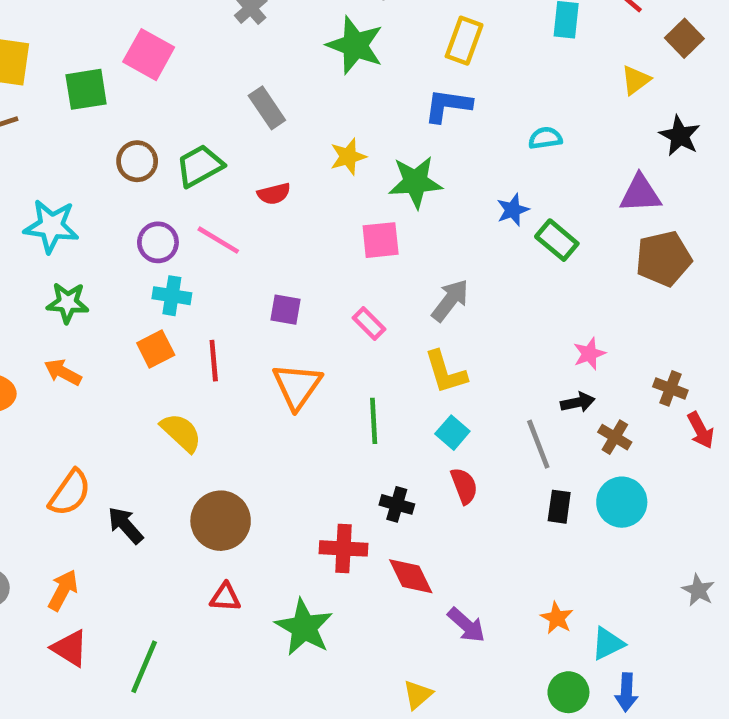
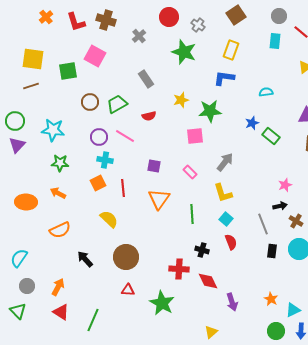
orange semicircle: (70, 493) -> (60, 230), moved, turned 30
purple arrow: (466, 625) -> (232, 302), turned 30

